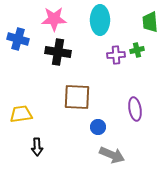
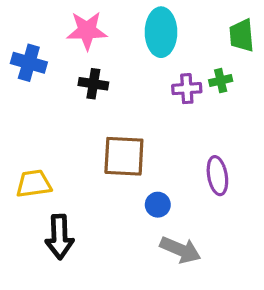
black cross: (58, 52) -> (93, 84), size x0.7
black arrow: (37, 147) -> (59, 237), size x1.5

